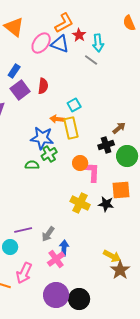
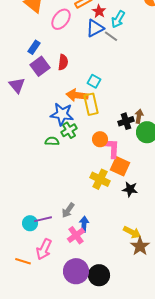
cyan arrow: (98, 43) -> (118, 19), turned 36
blue triangle: (60, 44) -> (95, 28), moved, turned -48
cyan square: (74, 105) -> (94, 81), turned -32
orange arrow: (57, 119) -> (77, 95), size x1.5
brown arrow: (119, 128) -> (139, 116), moved, turned -40
orange square: (121, 190) -> (120, 166), moved, turned 30
black star: (106, 204) -> (130, 189), moved
purple line: (23, 230) -> (43, 219), moved

